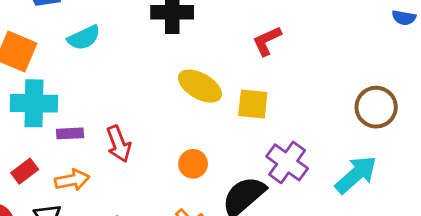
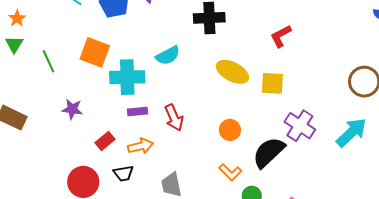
cyan semicircle: (84, 38) -> (168, 56), moved
cyan cross: (34, 103) -> (127, 77), moved

